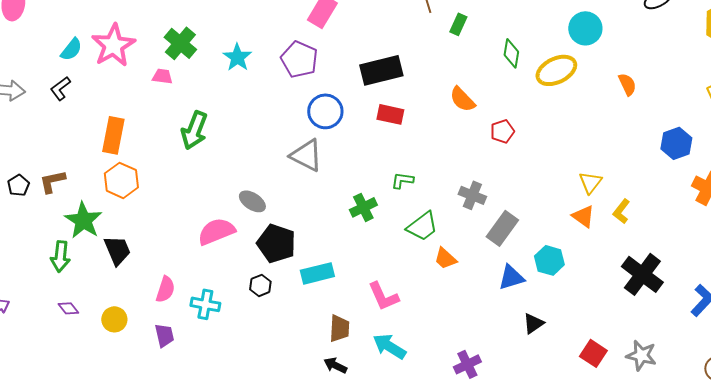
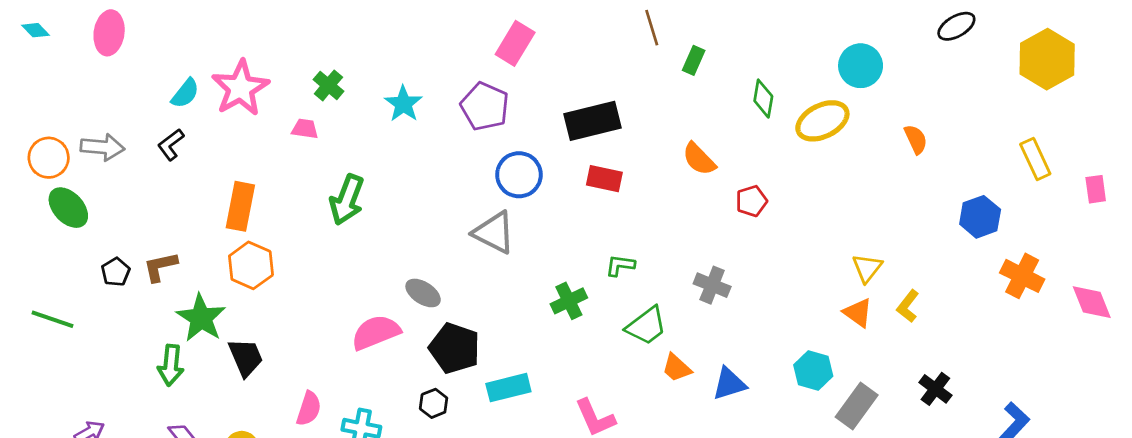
green cross: (180, 43) -> (328, 85), size x0.7
gray rectangle: (502, 228) -> (857, 406), moved
black cross: (642, 274) -> (935, 389), size x0.6
blue triangle: (511, 277) -> (729, 384), moved

